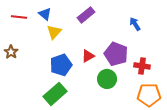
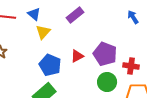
blue arrow: (135, 24) -> (133, 17), moved
blue pentagon: (61, 65) -> (50, 65), turned -30
green circle: (107, 79) -> (107, 82), moved

